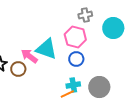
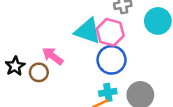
cyan triangle: (46, 49) -> (88, 31), moved
blue circle: (76, 59) -> (112, 60), size x1.5

